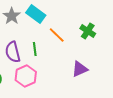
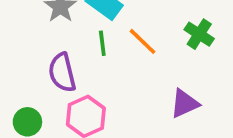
green line: (35, 49) -> (102, 43), moved

